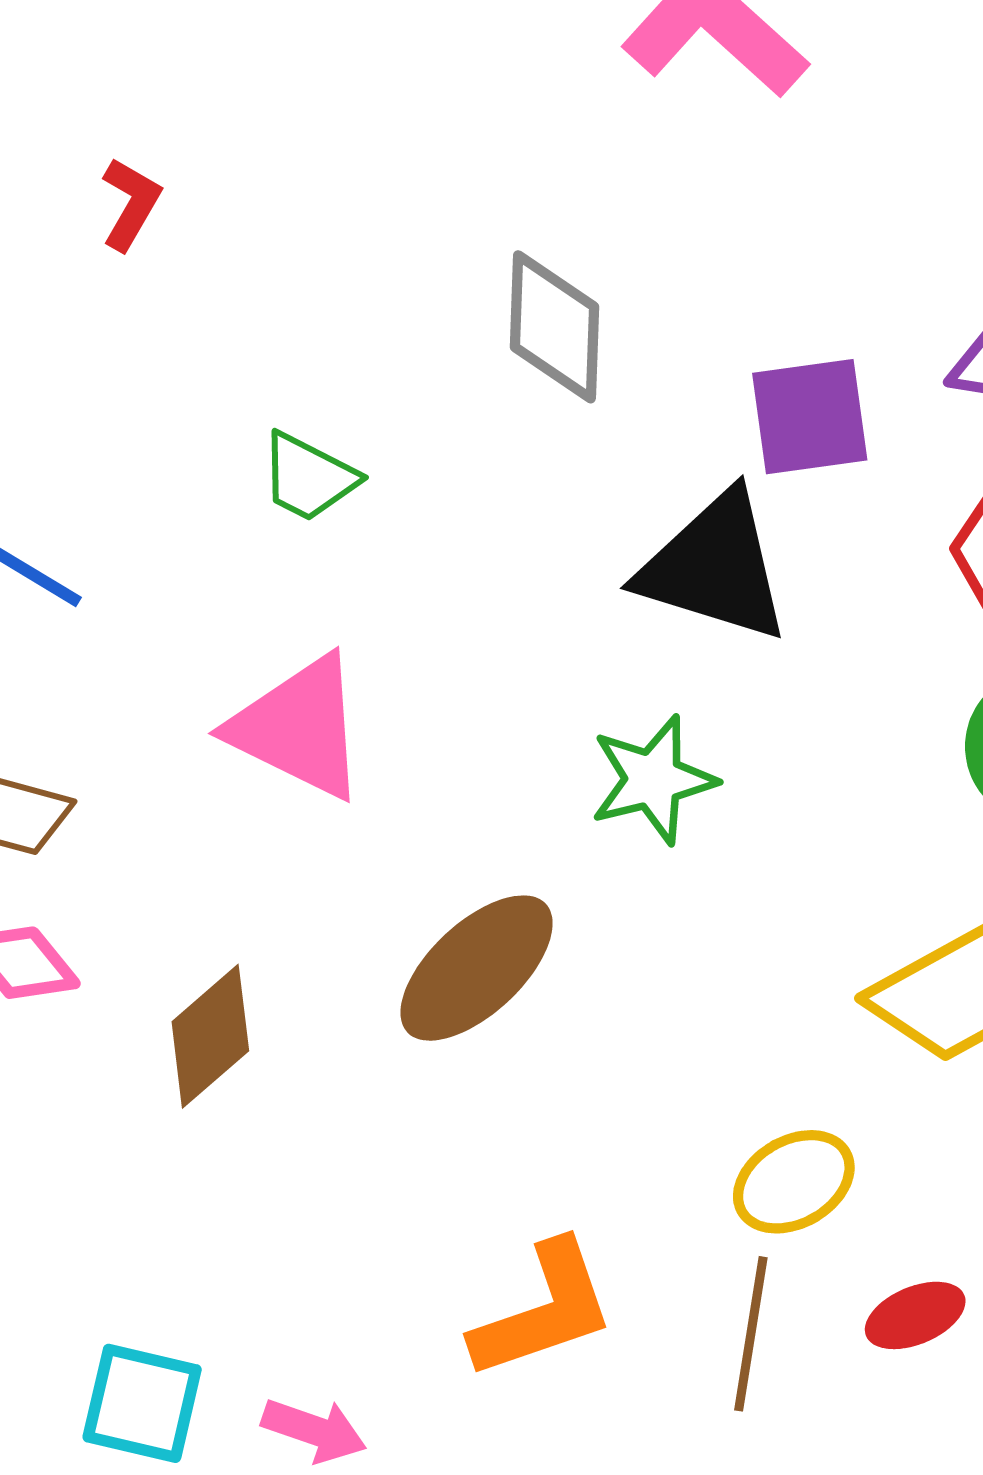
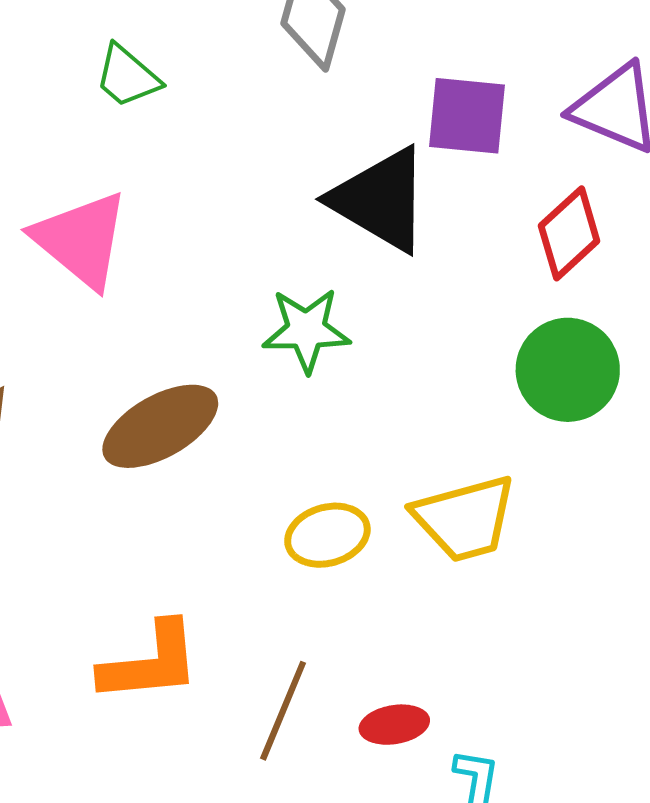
yellow ellipse: (794, 1182) -> (327, 535), moved

